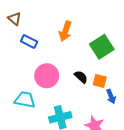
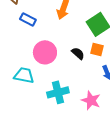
orange square: (100, 81) -> (97, 49), moved

